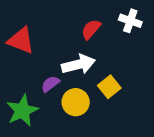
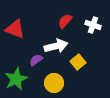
white cross: (130, 21) -> (93, 25), moved
yellow circle: (76, 102) -> (54, 83), moved

